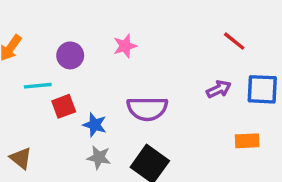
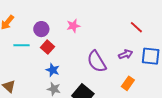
red square: (64, 106) -> (48, 47), moved, turned -32
purple semicircle: (147, 109) -> (97, 62), moved, turned 55
orange rectangle: (247, 141) -> (128, 83), moved, turned -56

